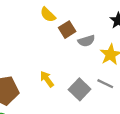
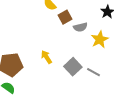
gray line: (105, 84) -> (94, 72), moved

